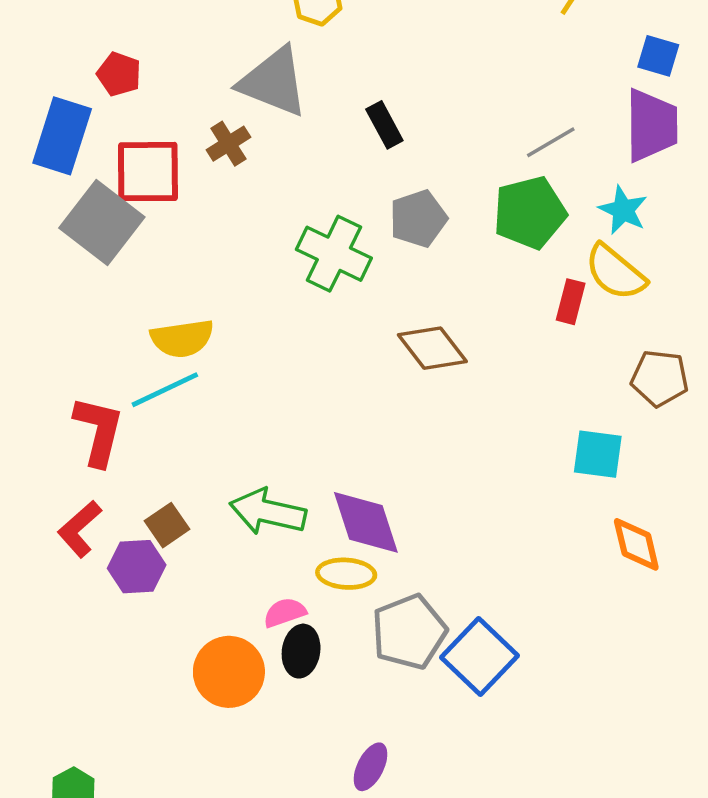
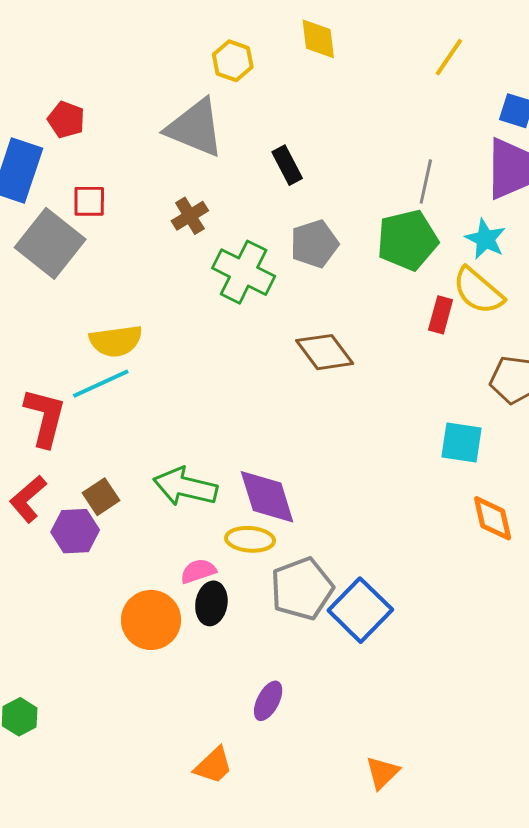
gray line: (551, 142) -> (426, 182), turned -48
brown cross: (228, 144) -> (190, 216), moved
red square: (148, 172) -> (89, 201), size x0.6

